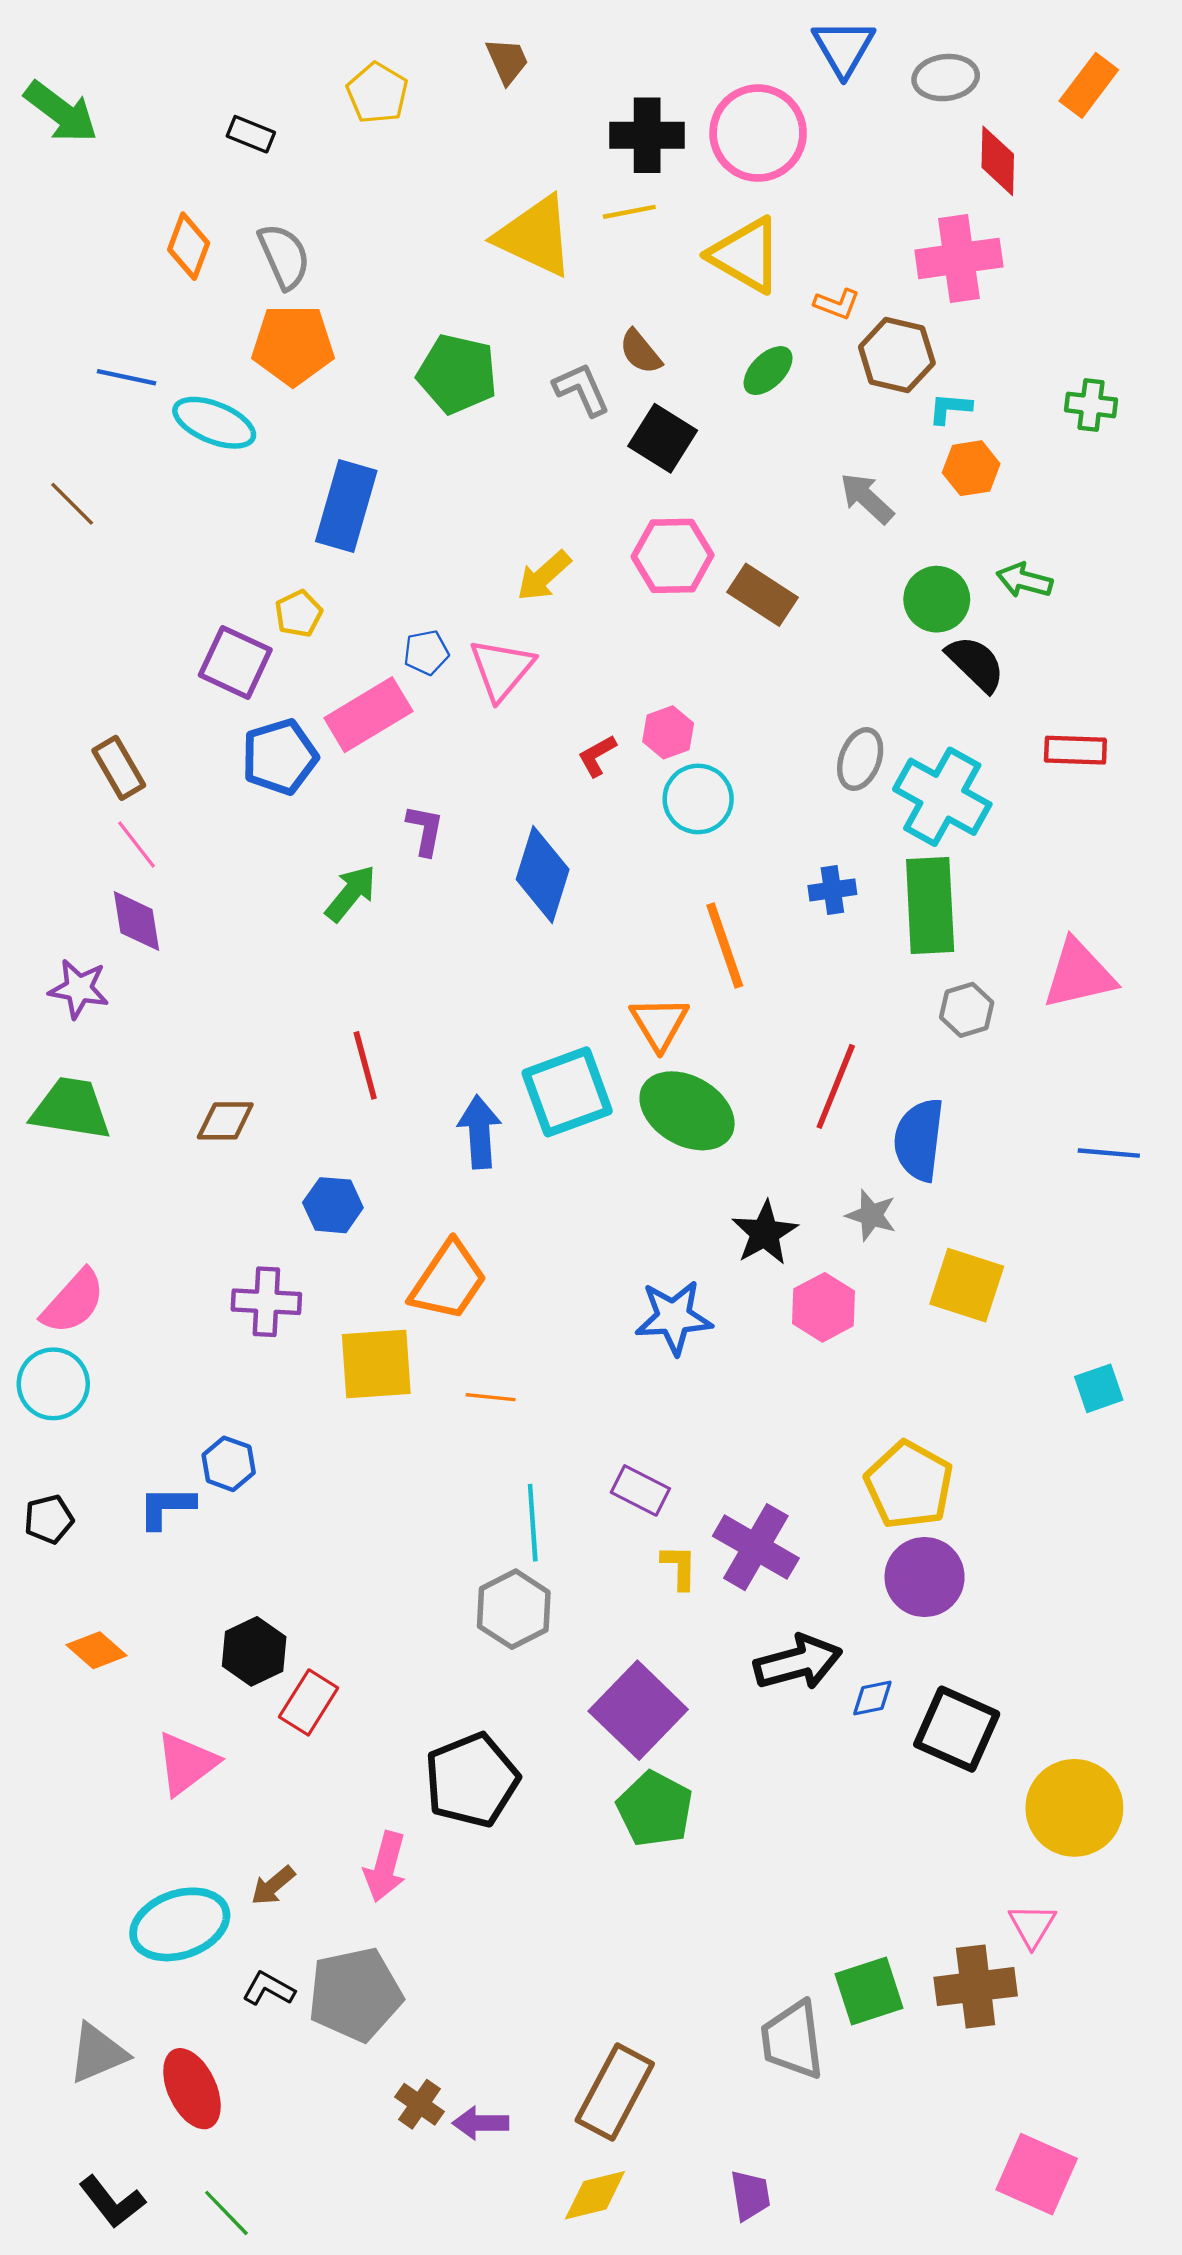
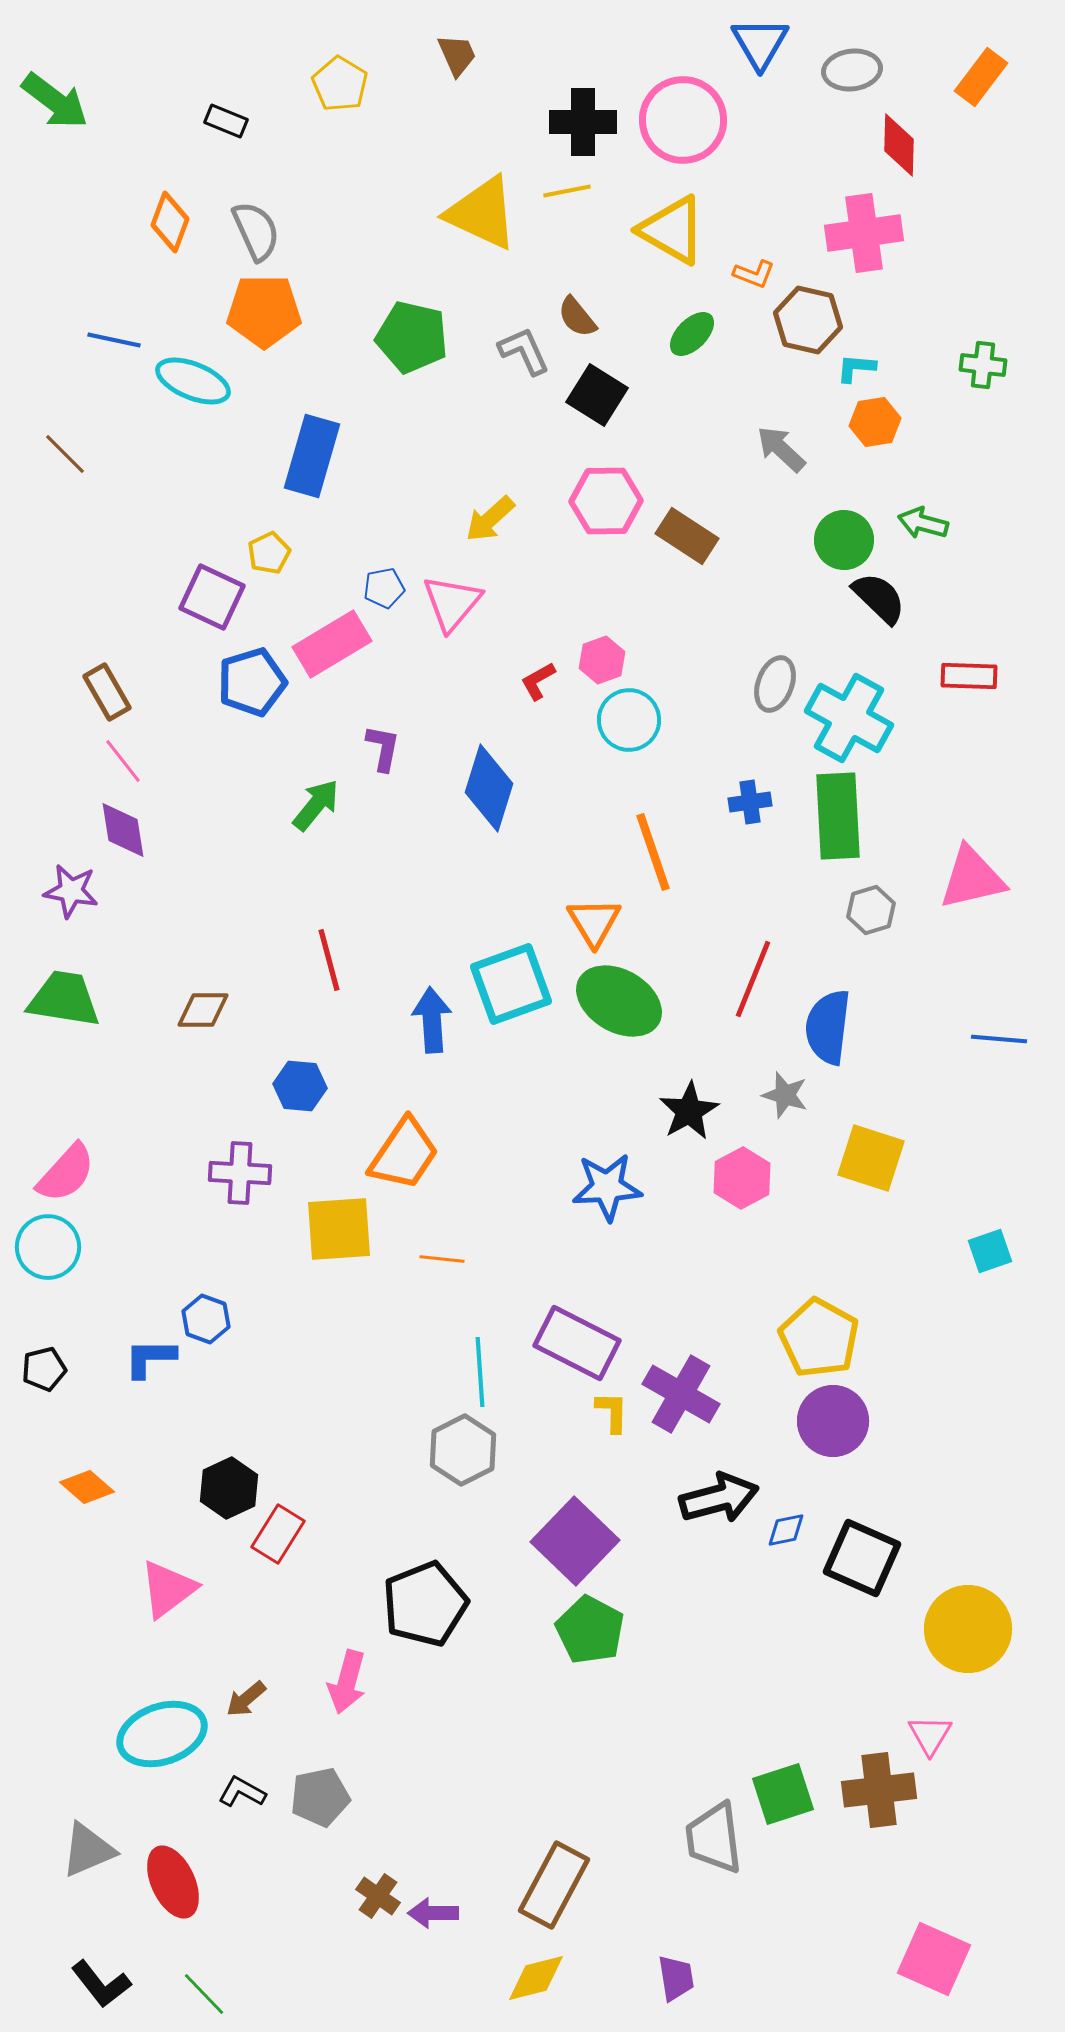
purple rectangle: (640, 1490) -> (577, 1343), size x1.6
gray pentagon: (355, 1994) -> (320, 1797), size x0.7

